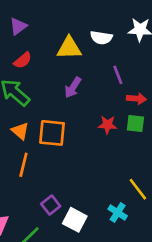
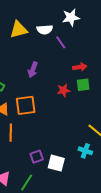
yellow triangle: (69, 48) -> (19, 30), moved
purple line: (118, 75) -> (61, 42), moved
purple square: (51, 205) -> (37, 157), turned 32

